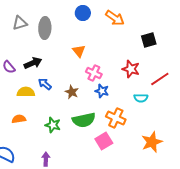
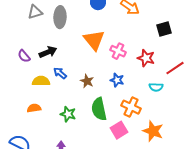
orange triangle: (79, 51) -> (94, 40), size x1.6
pink cross: (94, 73) -> (118, 51), moved
green semicircle: (84, 120) -> (99, 109), turned 90
orange star: (152, 142) -> (153, 131), moved, turned -30

